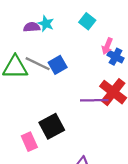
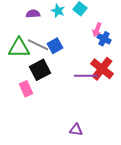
cyan star: (46, 24) -> (58, 11), moved
black square: (52, 126) -> (40, 70), moved
pink rectangle: (29, 142) -> (26, 89), moved

